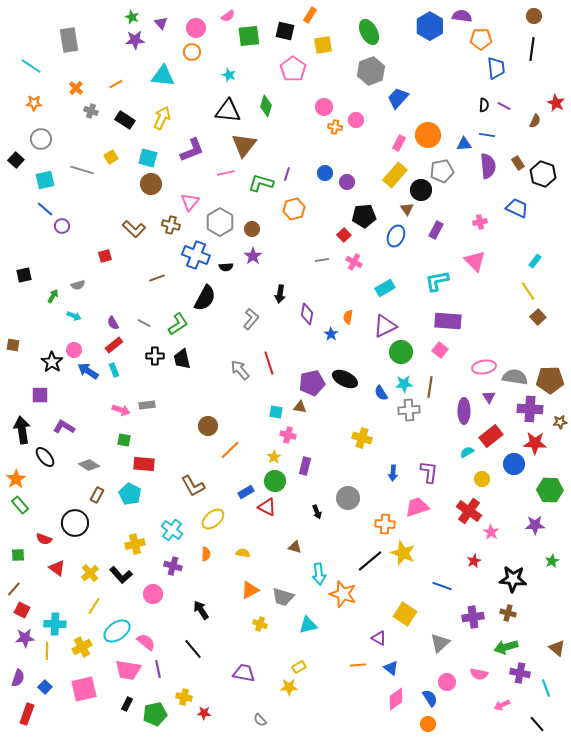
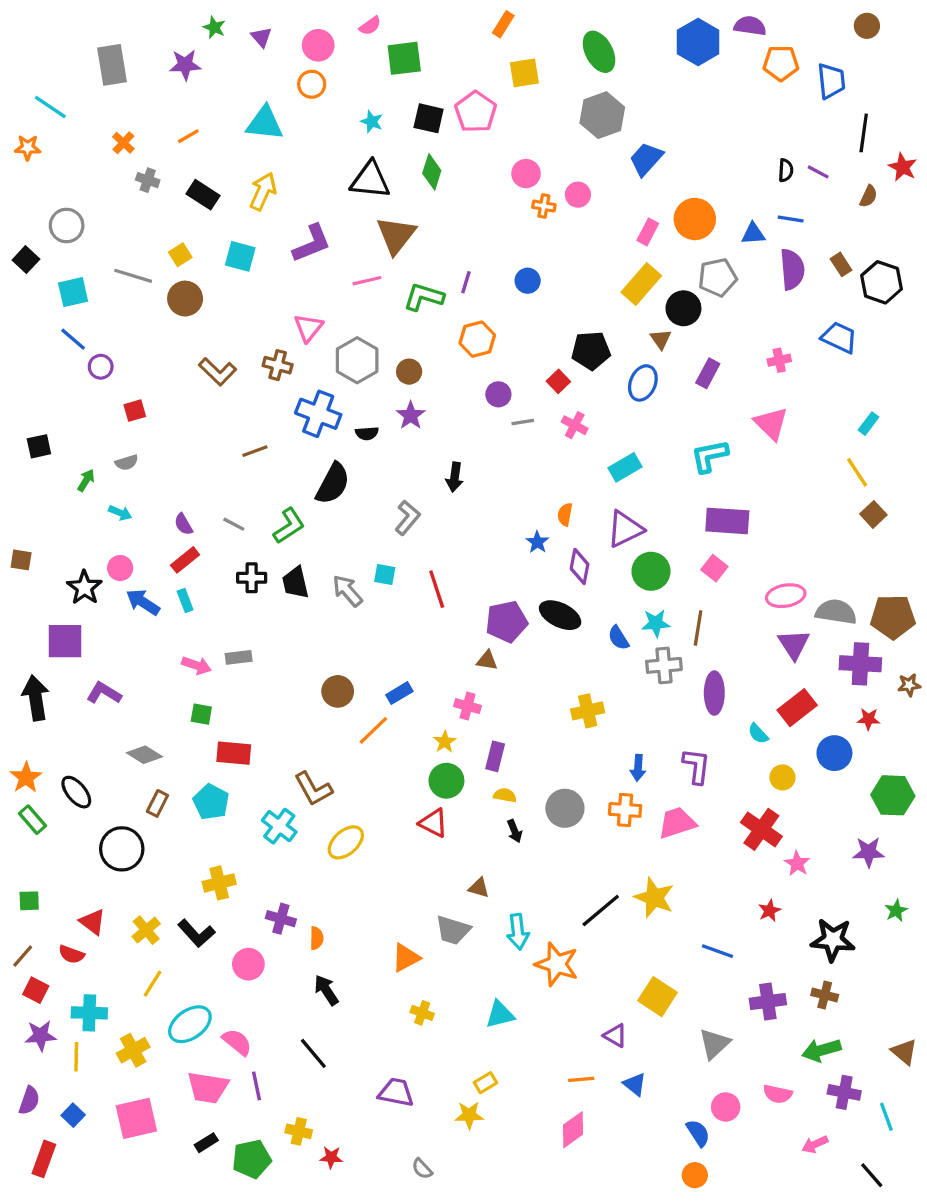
black square: (285, 31) -> (429, 118), moved
purple star: (135, 40) -> (185, 65), moved
black line: (532, 49) -> (864, 133), moved
blue trapezoid: (496, 68) -> (831, 81), moved
orange star: (34, 103) -> (28, 148), moved
purple circle: (347, 182) -> (498, 394), moved
brown circle: (151, 184) -> (185, 299), moved
red square: (105, 256) -> (135, 411), moved
purple diamond: (307, 314) -> (580, 566), moved
gray arrow: (240, 370) -> (347, 591), moved
purple square: (40, 395) -> (65, 641), size x1.4
purple triangle: (489, 397) -> (794, 644), size x1.5
purple ellipse: (464, 411) -> (714, 693), moved
cyan square: (276, 412) -> (385, 575), moved
yellow cross: (362, 438) -> (588, 711), turned -30
red star: (535, 443) -> (869, 719), size x0.6
cyan semicircle: (467, 452) -> (758, 734), turned -104
black ellipse: (45, 457) -> (76, 792), moved
blue rectangle: (246, 492) -> (399, 693), moved
orange cross: (385, 524) -> (625, 810), moved
cyan cross: (172, 530) -> (279, 826), moved
red semicircle: (44, 539) -> (71, 954), moved
yellow semicircle: (243, 553) -> (505, 795), moved
orange semicircle: (206, 554) -> (317, 938), moved
gray trapezoid: (283, 597) -> (453, 930), moved
pink diamond: (396, 699) -> (573, 1130), moved
black rectangle: (127, 704) -> (206, 1143), turned 32

